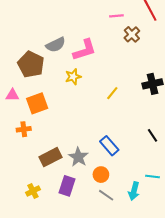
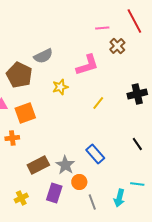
pink L-shape: (84, 50) -> (87, 65), moved
orange circle: (101, 175) -> (79, 182), moved
gray line: (106, 195) -> (92, 202), turned 35

